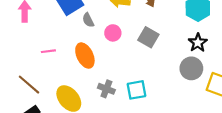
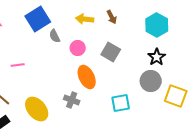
orange ellipse: (85, 56) -> (87, 77), moved
cyan square: (137, 90) -> (121, 103), moved

